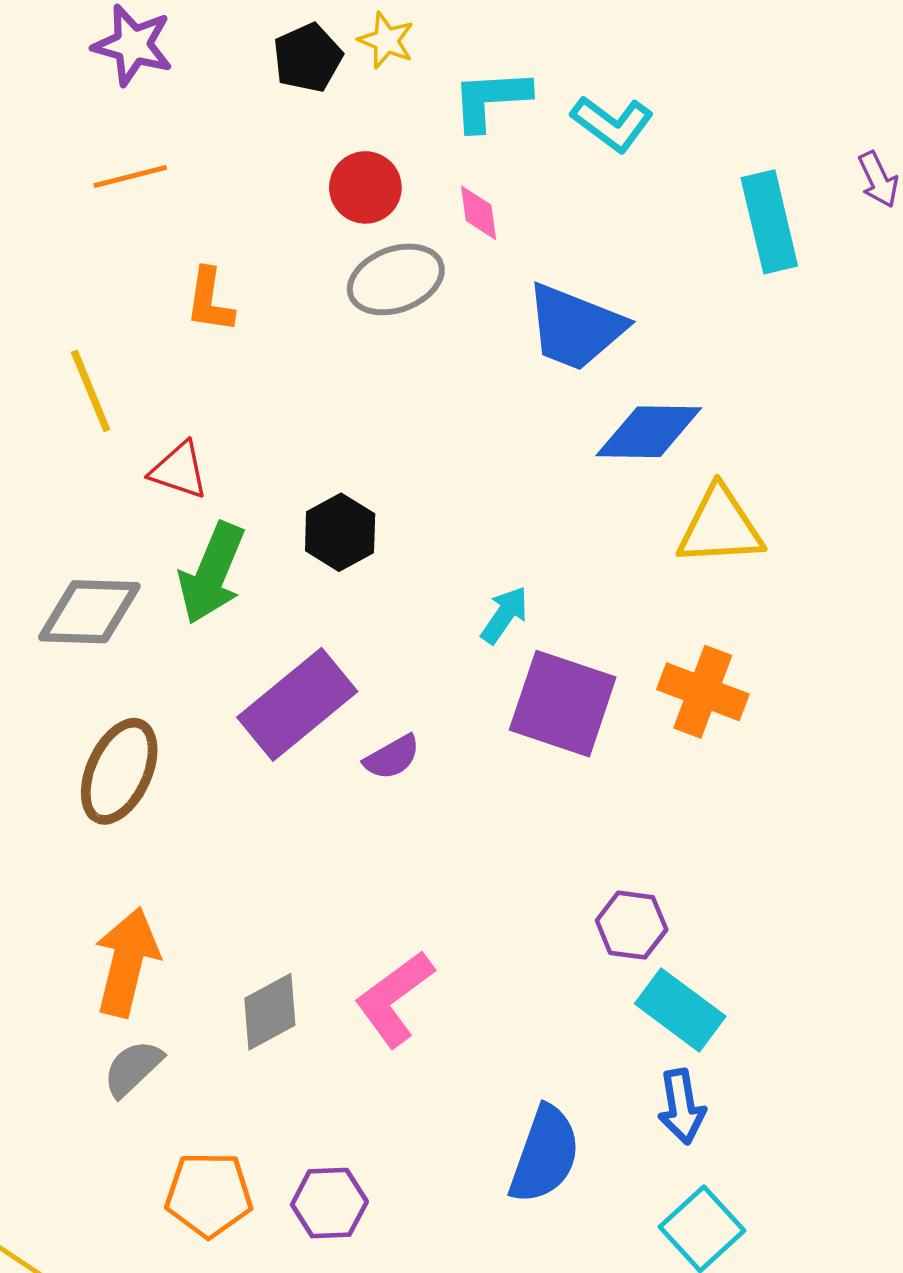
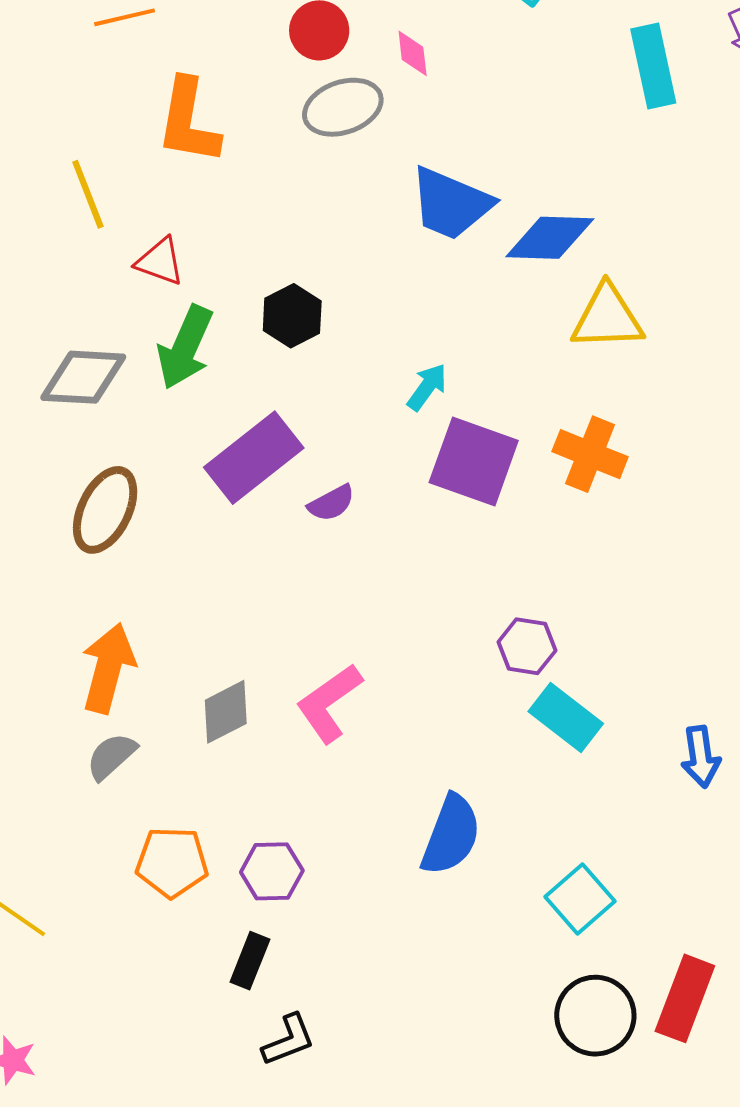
orange L-shape: (210, 300) -> (188, 121), size x1.6
blue trapezoid: (575, 327) -> (451, 204), moved
blue arrow: (682, 1107) -> (701, 757), moved

